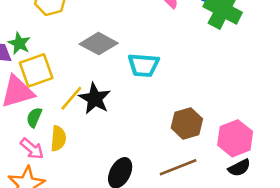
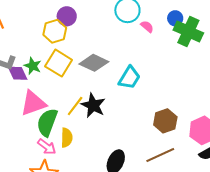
cyan trapezoid: (144, 65) -> (129, 78), turned -60
yellow square: (36, 70) -> (59, 63), moved, turned -36
green semicircle: (34, 117) -> (47, 122), size x1.8

